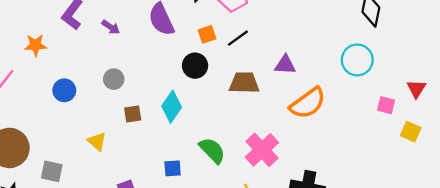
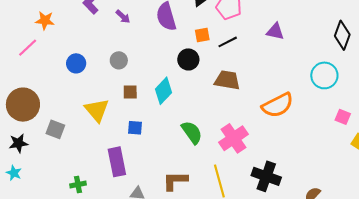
orange star: (35, 45) -> (45, 20), moved
purple triangle: (285, 65) -> (275, 31), moved
yellow triangle: (97, 141) -> (97, 110), size x1.5
blue square: (173, 168) -> (135, 128), moved

